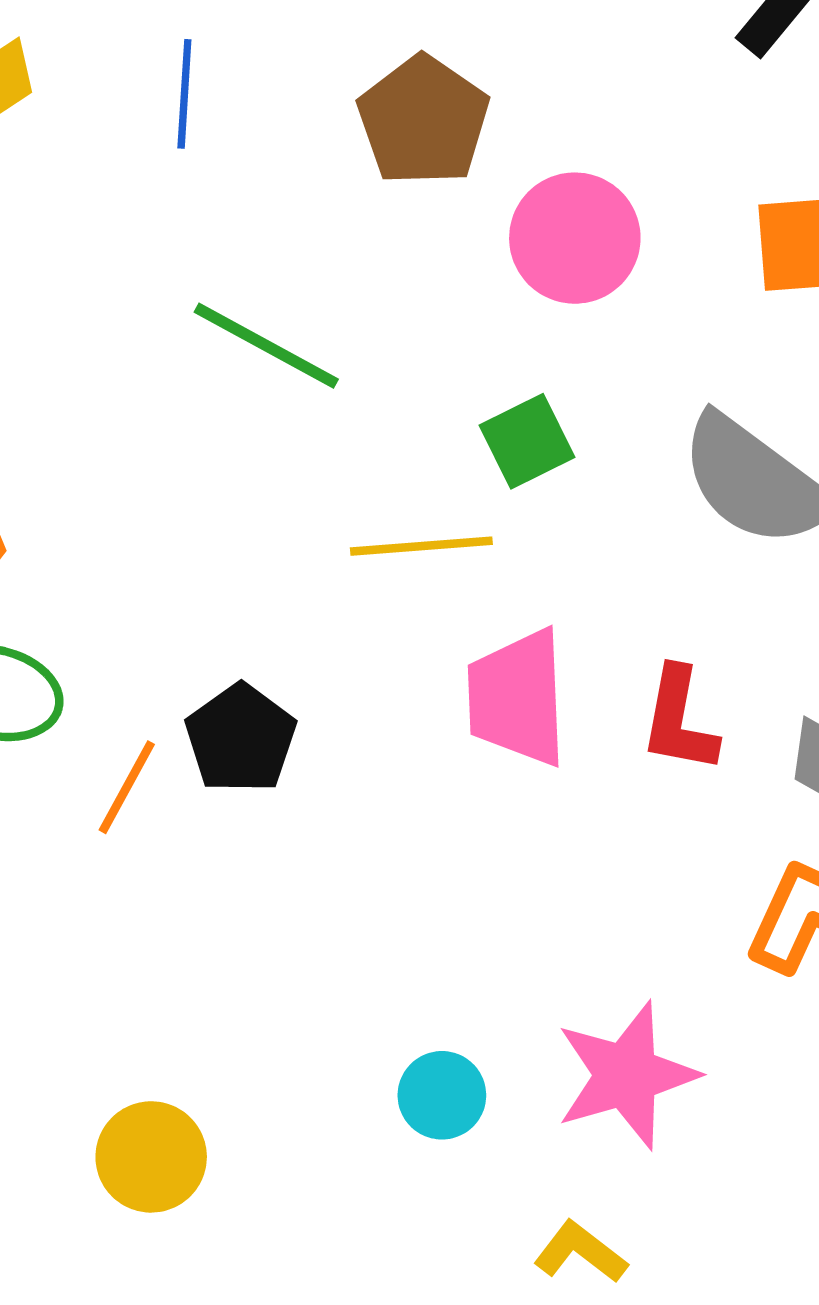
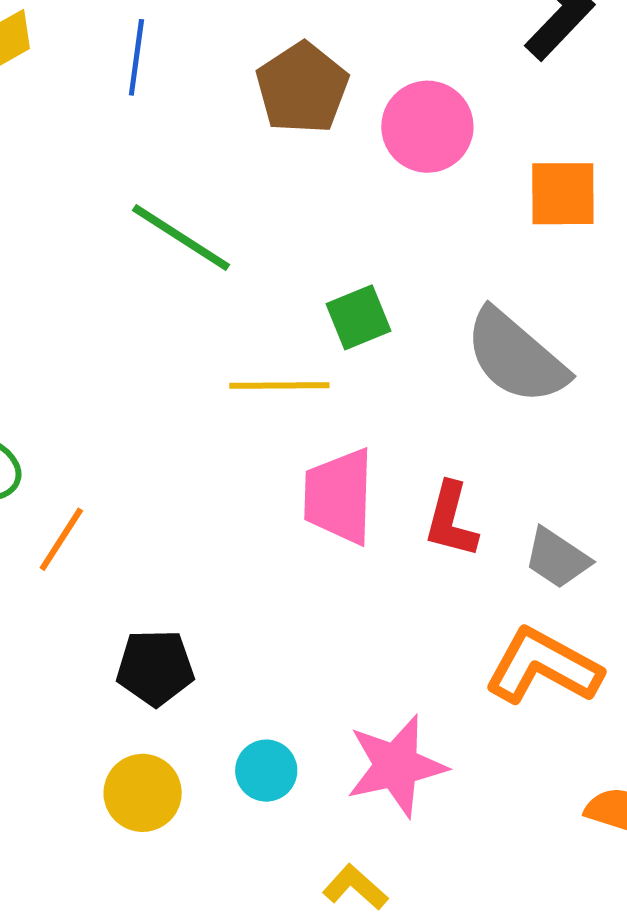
pink circle: (575, 238) -> (427, 127), moved
black pentagon: (241, 739) -> (155, 668), moved, turned 30
yellow circle: (151, 1157) -> (143, 793), moved

